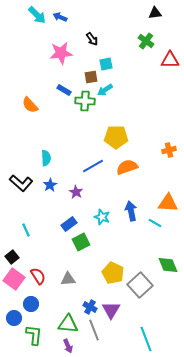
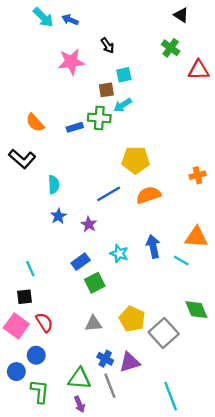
black triangle: (155, 13) -> (181, 15), turned 40
blue rectangle: (64, 90) -> (75, 127), moved, turned -48
black L-shape: (21, 183) -> (22, 159), moved
black square: (12, 257) -> (25, 297), moved, turned 32
gray triangle: (68, 279) -> (93, 324), moved
purple triangle: (111, 310) -> (130, 362), turned 42

